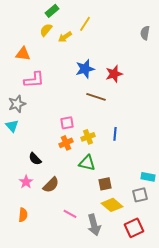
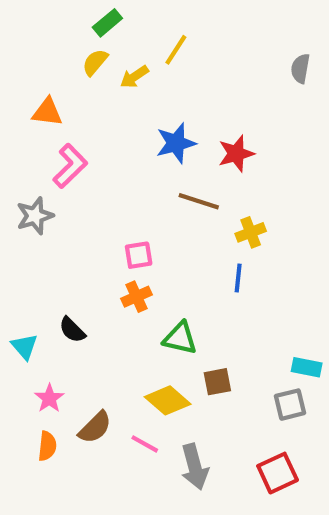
pink L-shape: (34, 80) -> (70, 166), turned -40
cyan triangle: (12, 126) -> (24, 346), moved
yellow cross: (88, 137) -> (251, 232), moved
pink star: (26, 182) -> (49, 398), moved
brown semicircle: (51, 185) -> (95, 427), moved
yellow diamond: (112, 205) -> (168, 400), moved

